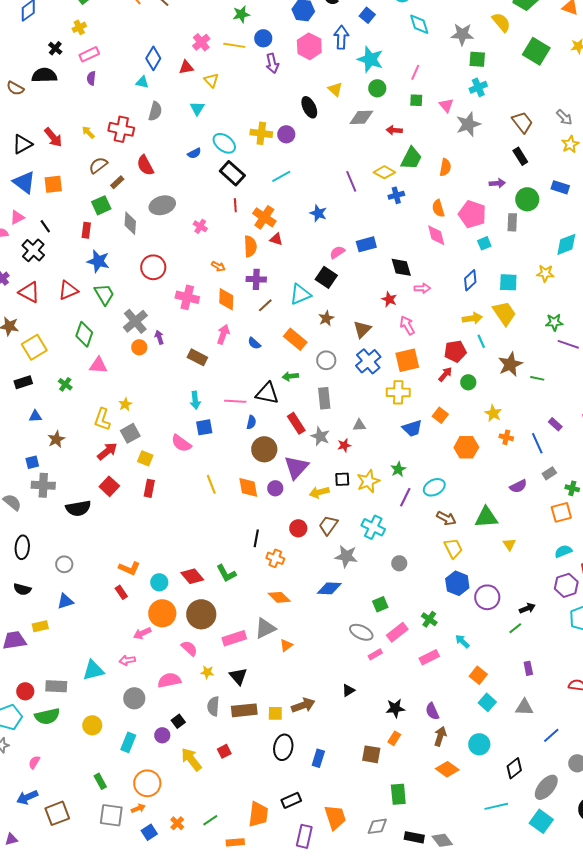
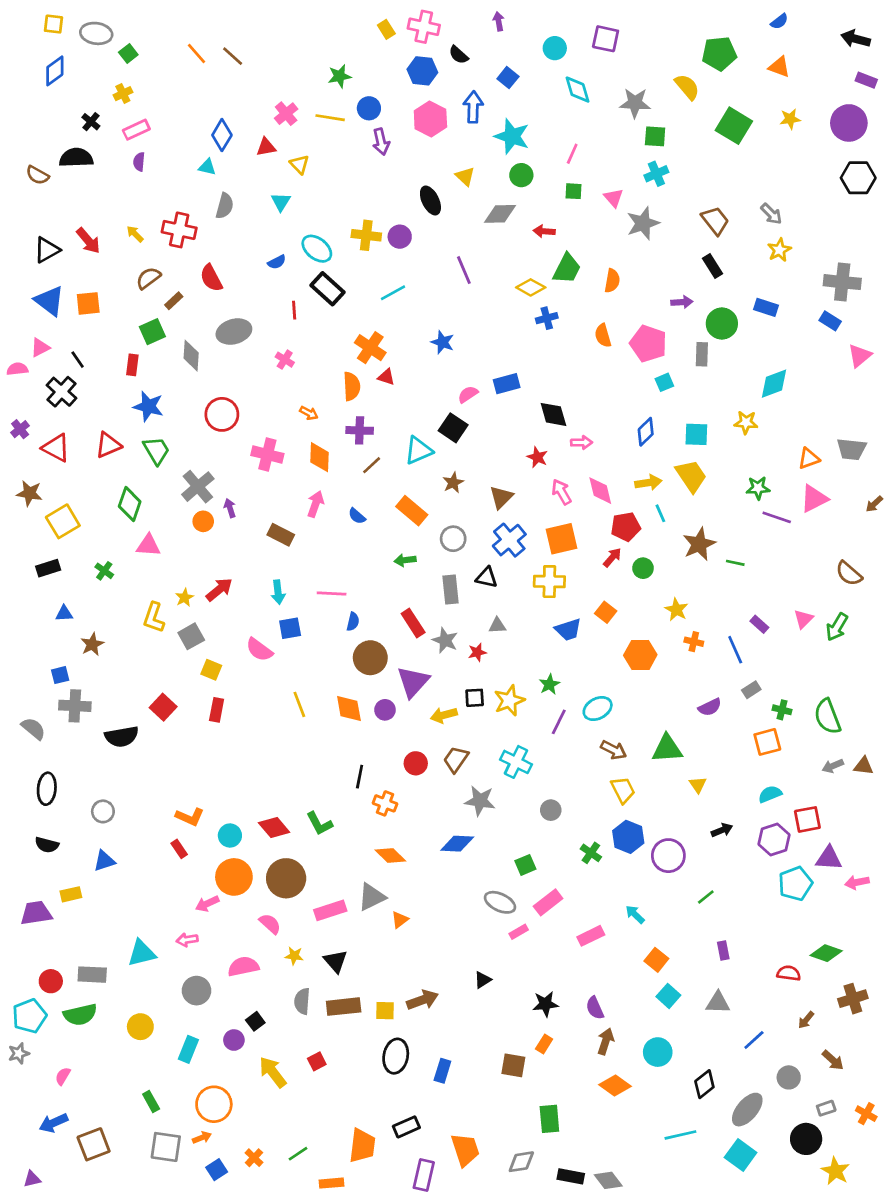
purple line: (351, 181) -> (464, 270), moved
red line: (235, 205) -> (294, 310), moved
pink diamond: (436, 235) -> (600, 491), moved
black triangle: (267, 393) -> (487, 577), moved, size x0.7
red arrow: (107, 451) -> (219, 590), moved
black arrow: (527, 608) -> (722, 830), moved
green cross: (429, 619) -> (591, 853), moved

